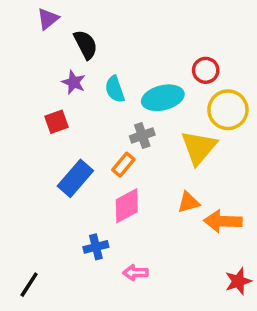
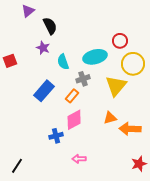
cyan semicircle: (115, 89) -> (63, 62), moved
red square: (56, 122) -> (10, 61), moved
blue rectangle: (75, 178) -> (44, 91), moved
blue cross: (96, 247) -> (56, 136), moved

